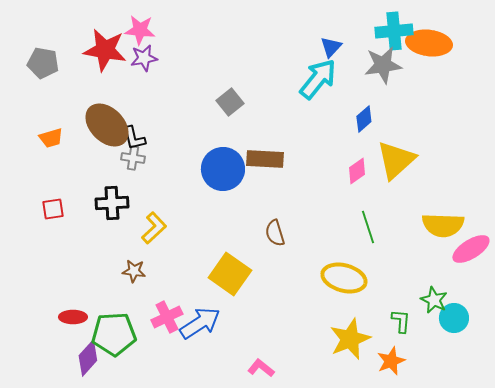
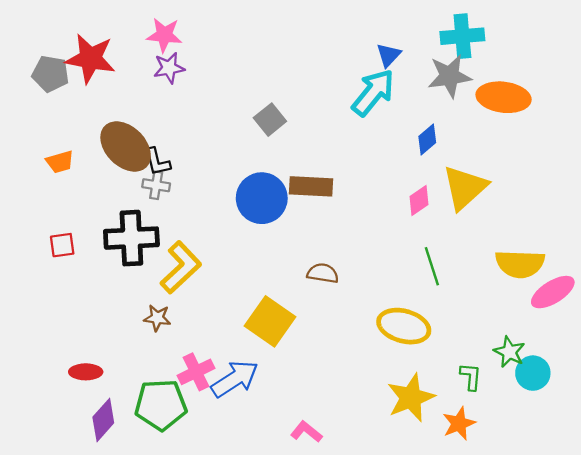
orange ellipse: (429, 43) -> (504, 97), moved
red star: (105, 50) -> (90, 58), moved
black cross: (112, 203) -> (131, 238), size x1.4
yellow L-shape: (154, 228) -> (181, 267), size x1.4
brown semicircle: (275, 233) -> (323, 273), turned 116
green pentagon: (114, 334) -> (161, 405), moved

